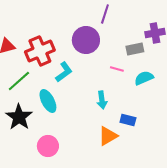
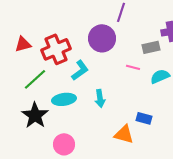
cyan arrow: (102, 100) -> (100, 98), moved
cyan ellipse: (48, 101) -> (64, 99), turned -70
orange triangle: (108, 136) -> (124, 134), turned 45

